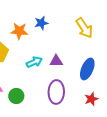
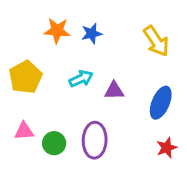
orange star: (19, 31) -> (57, 31), moved
cyan arrow: (34, 62) -> (81, 79), moved
purple ellipse: (56, 92) -> (95, 140), moved

